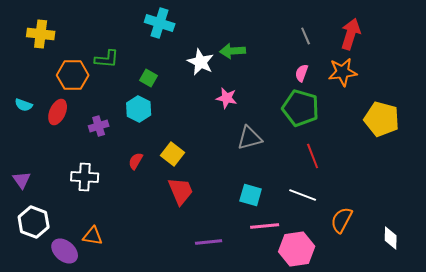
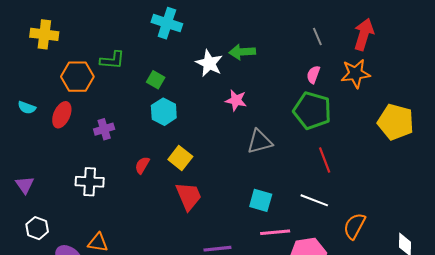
cyan hexagon: (139, 109) -> (164, 112), moved
white hexagon: (34, 222) -> (37, 228), size x0.7

